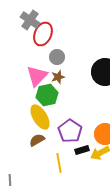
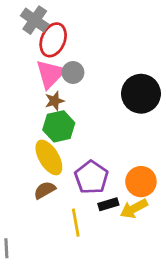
pink triangle: (37, 76) -> (50, 74), moved
brown star: (58, 77) -> (55, 101), moved

